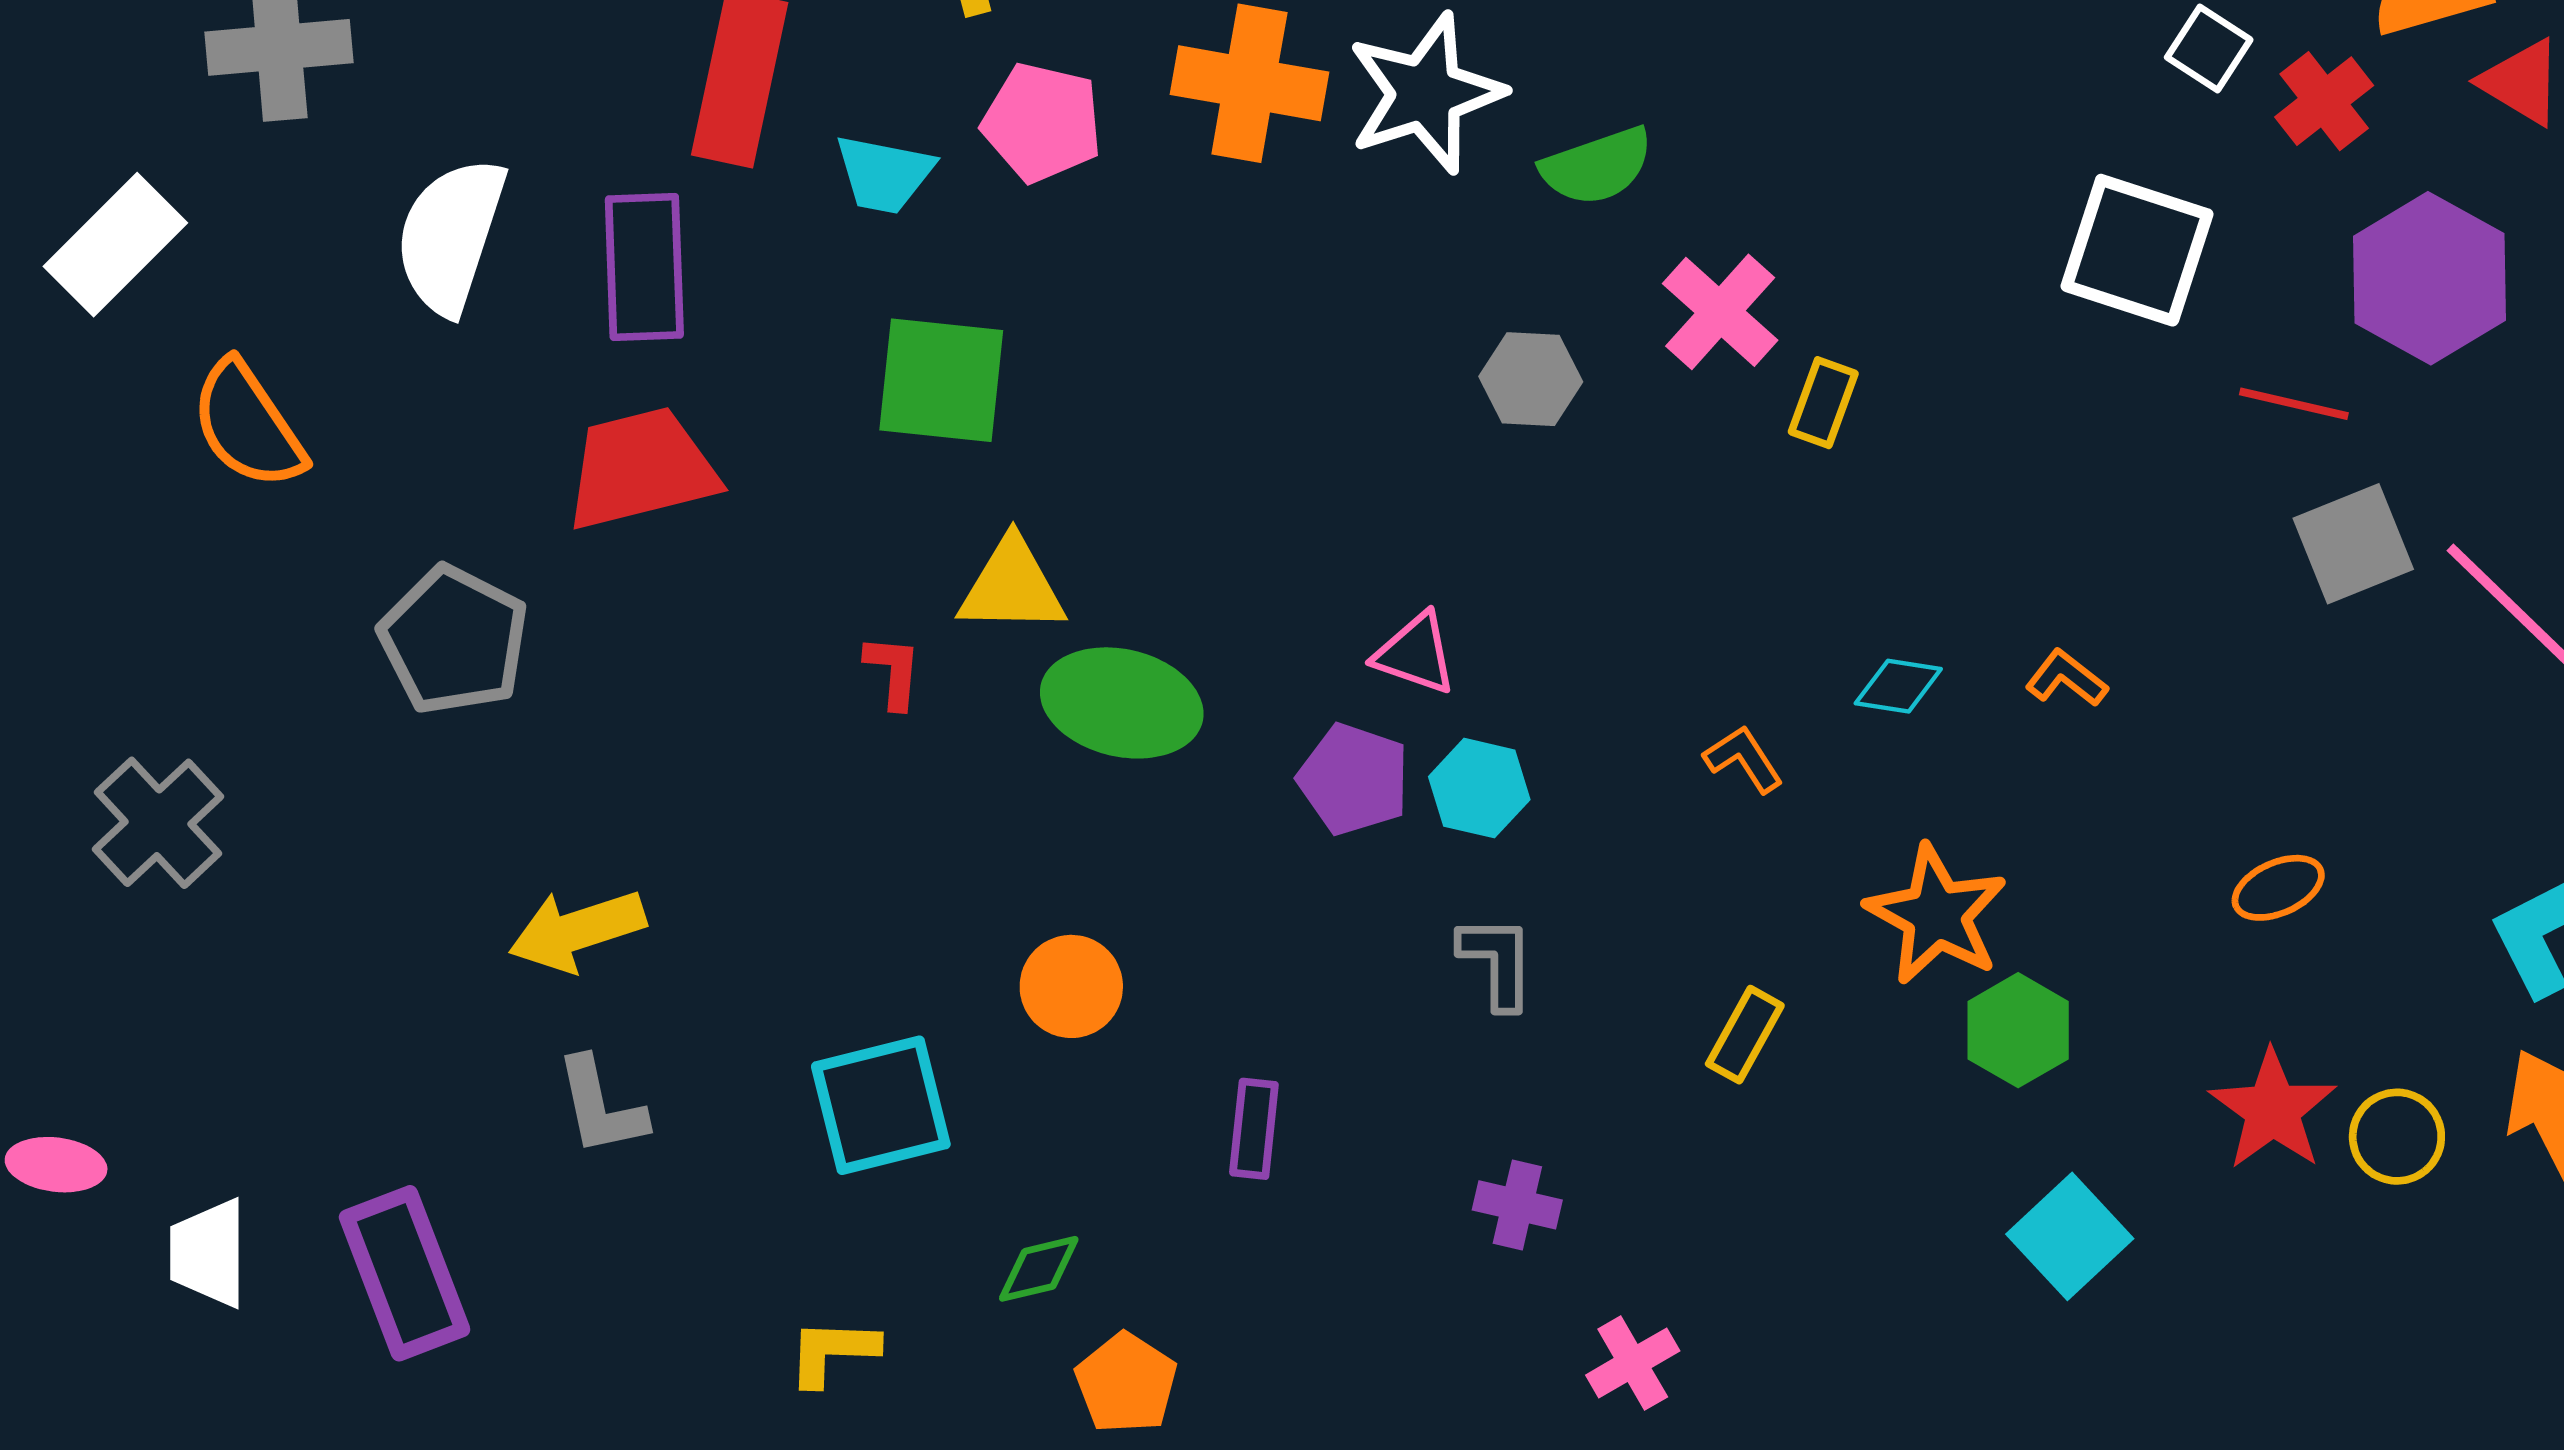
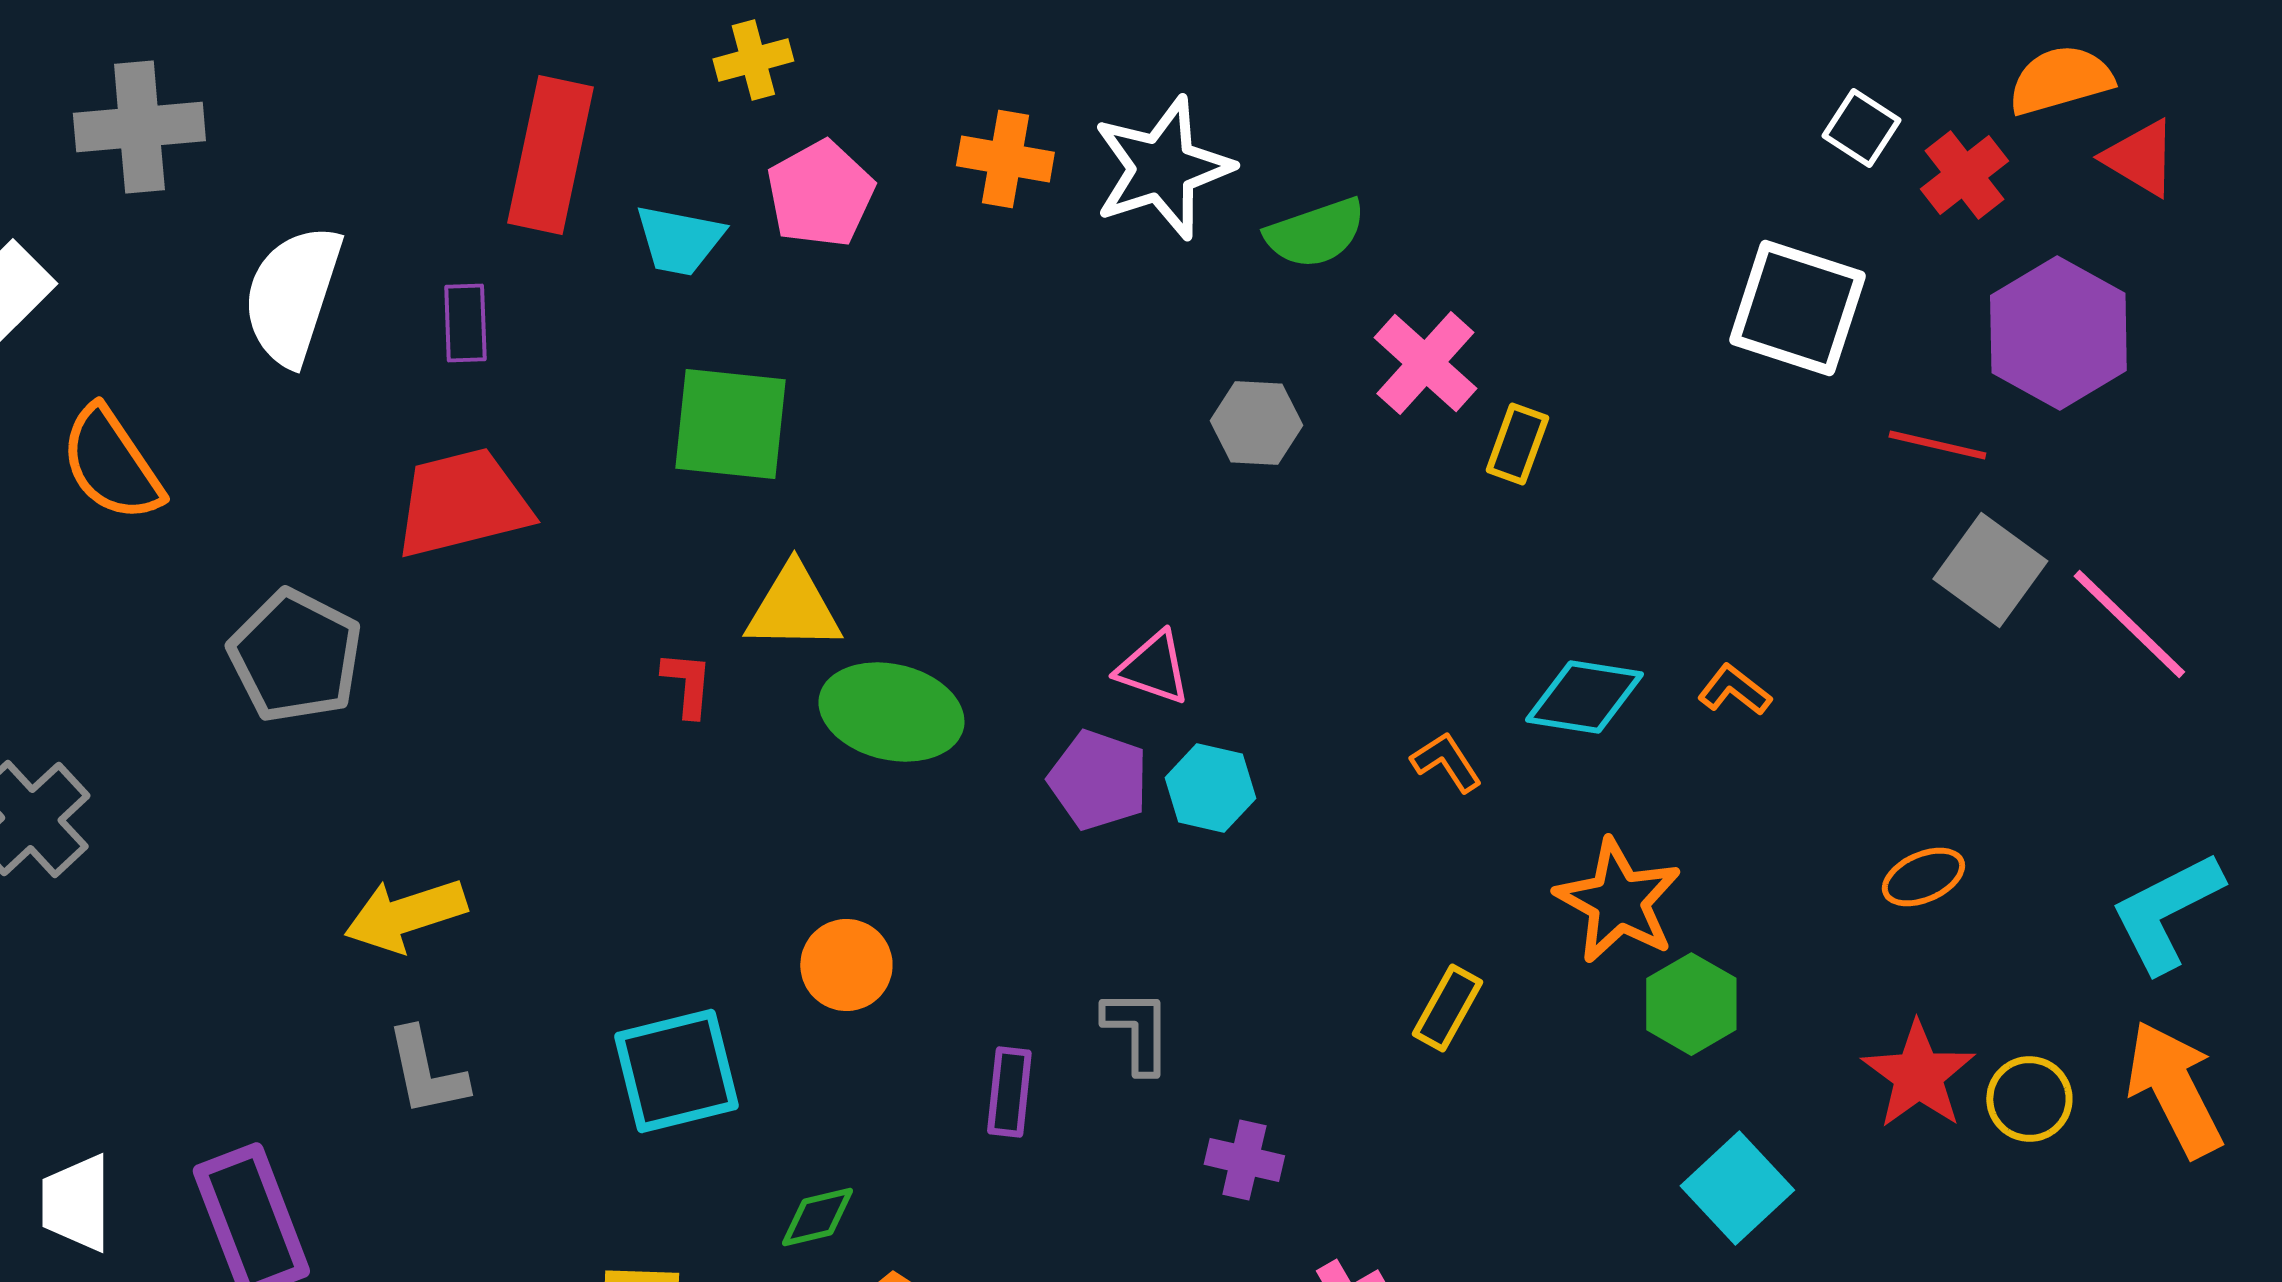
orange cross: (1249, 83) -> (1005, 159), size x0.7
pink pentagon: (1042, 122) -> (820, 194), turned 30
purple rectangle: (644, 267) -> (465, 323), size x0.6
gray square: (2353, 544) -> (1990, 570), turned -32
cyan diamond: (1898, 686) -> (1584, 697), size x1.5
gray L-shape: (1497, 962) -> (1137, 1031), moved

